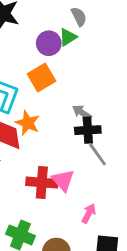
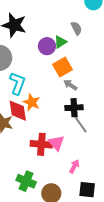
gray semicircle: (79, 17) -> (76, 28), moved
orange square: (42, 78) -> (62, 67), moved
gray arrow: (82, 112) -> (70, 85), moved

